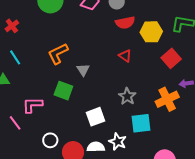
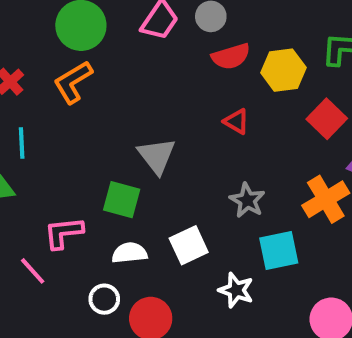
orange L-shape: (58, 54) -> (73, 82), moved
cyan line: (15, 57) -> (22, 143), turned 35
gray triangle: (83, 70) -> (157, 156), size x1.5
white semicircle: (96, 147) -> (130, 253), moved

